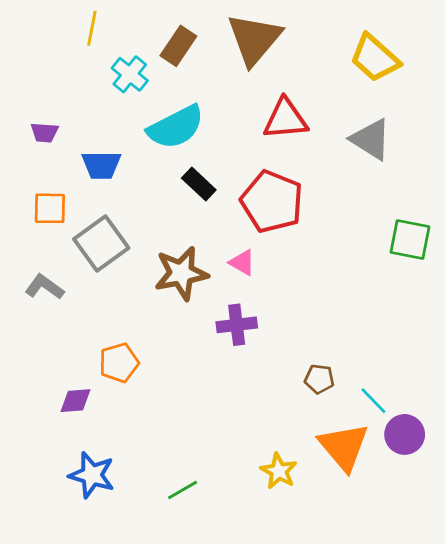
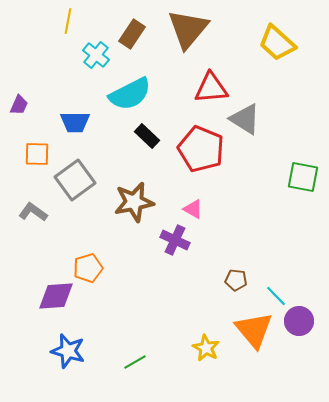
purple trapezoid: (44, 133) -> (19, 105), moved, turned -70
gray triangle: (371, 139) -> (245, 119), moved
pink triangle: (242, 263) -> (193, 209), moved
purple cross: (237, 325) -> (175, 240), turned 32
purple diamond: (76, 401) -> (56, 296), size x1.5

